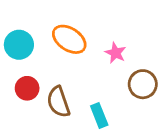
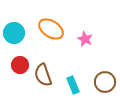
brown circle: (143, 84) -> (105, 82), moved

